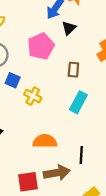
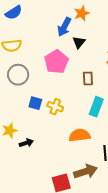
blue square: (13, 80) -> (35, 103), moved
orange semicircle: (45, 141) -> (79, 135), moved

